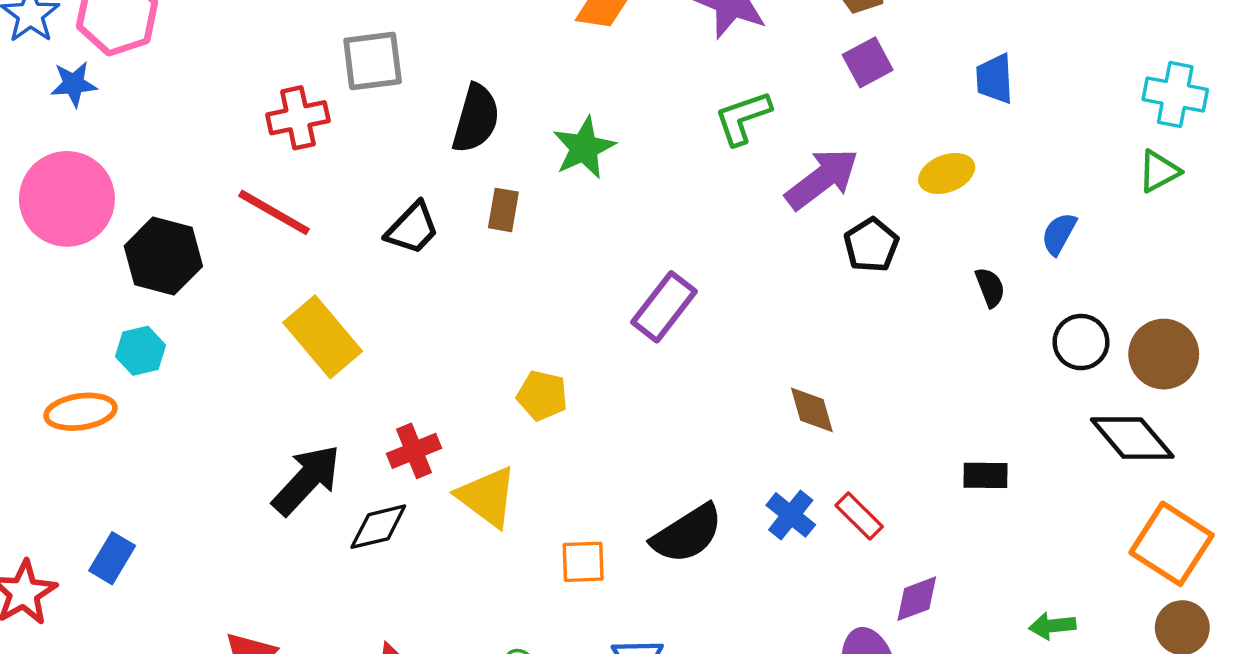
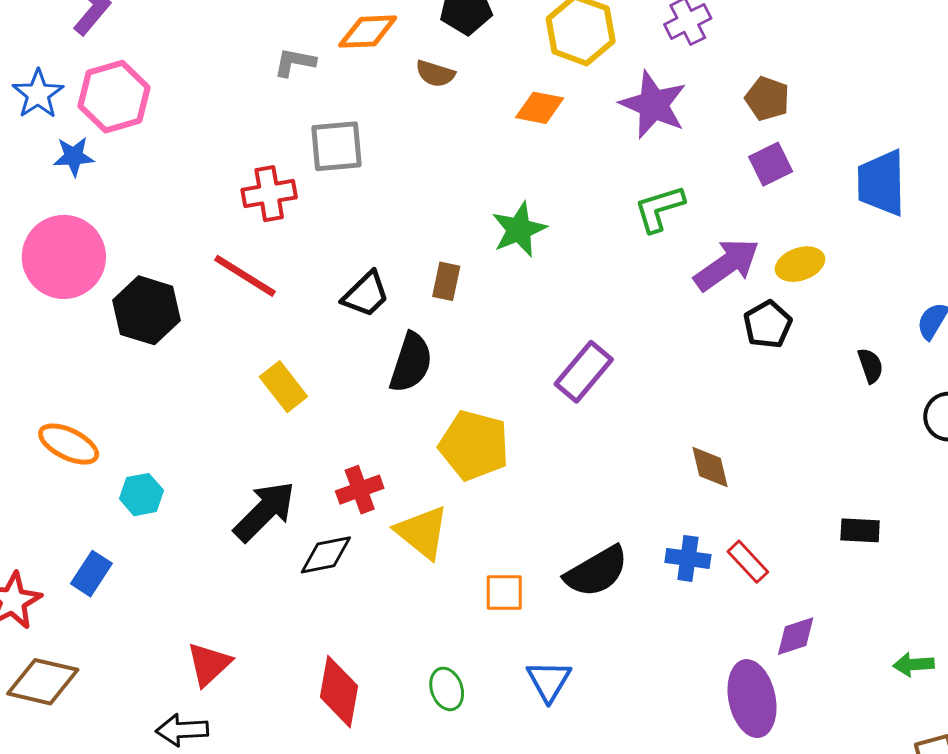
blue trapezoid: (995, 79) -> (881, 183), size x1.5
black semicircle: (476, 118) -> (411, 363), moved
yellow ellipse: (947, 173) -> (800, 264), moved
yellow rectangle: (323, 337) -> (283, 387), size x0.7
cyan hexagon: (141, 351) -> (141, 495), moved
yellow pentagon: (542, 396) -> (474, 445), size x1.6
orange ellipse: (80, 412) -> (69, 444), turned 32
blue cross: (791, 515) -> (688, 558), turned -33

